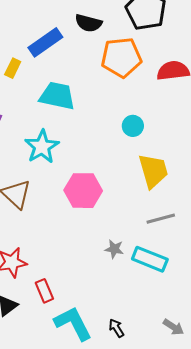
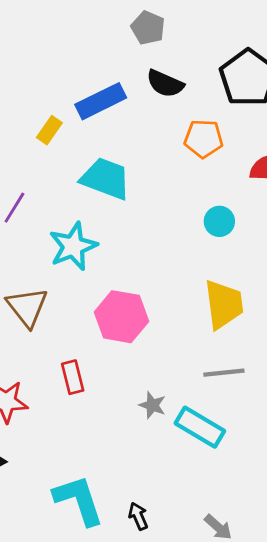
orange pentagon: (121, 57) -> (204, 139), size x0.7
cyan circle: (133, 126) -> (219, 221), moved
red rectangle: (44, 291) -> (73, 377), moved

